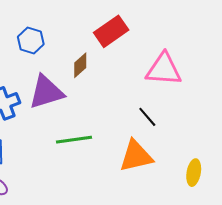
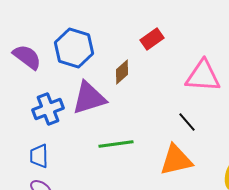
red rectangle: (111, 31) -> (152, 39), size x0.7
blue hexagon: (31, 41) -> (74, 48), size x1.5

